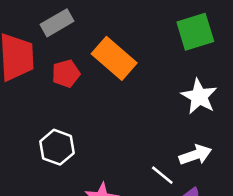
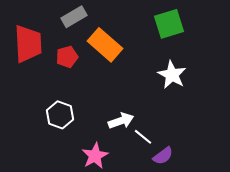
gray rectangle: (57, 23) -> (74, 17), moved
white arrow: (195, 155) -> (121, 121), moved

